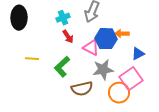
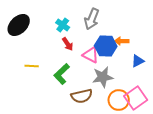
black ellipse: (19, 18) -> (19, 25), turned 45
cyan cross: (63, 18) -> (63, 25), turned -32
pink square: (131, 79) -> (136, 98), moved

